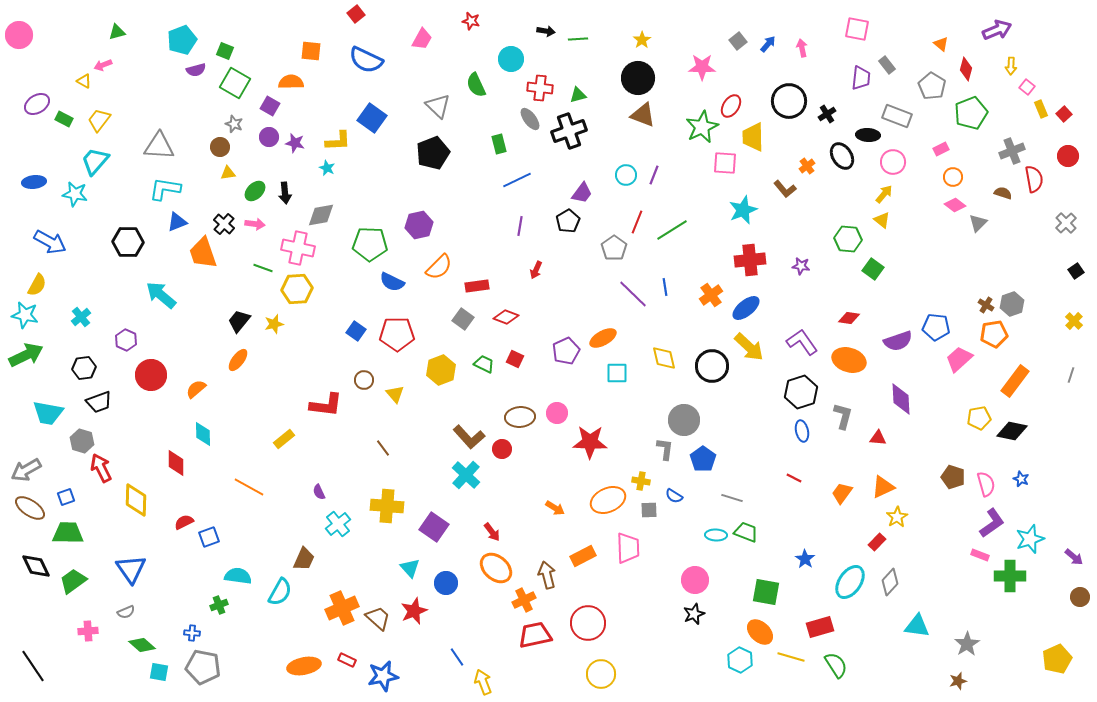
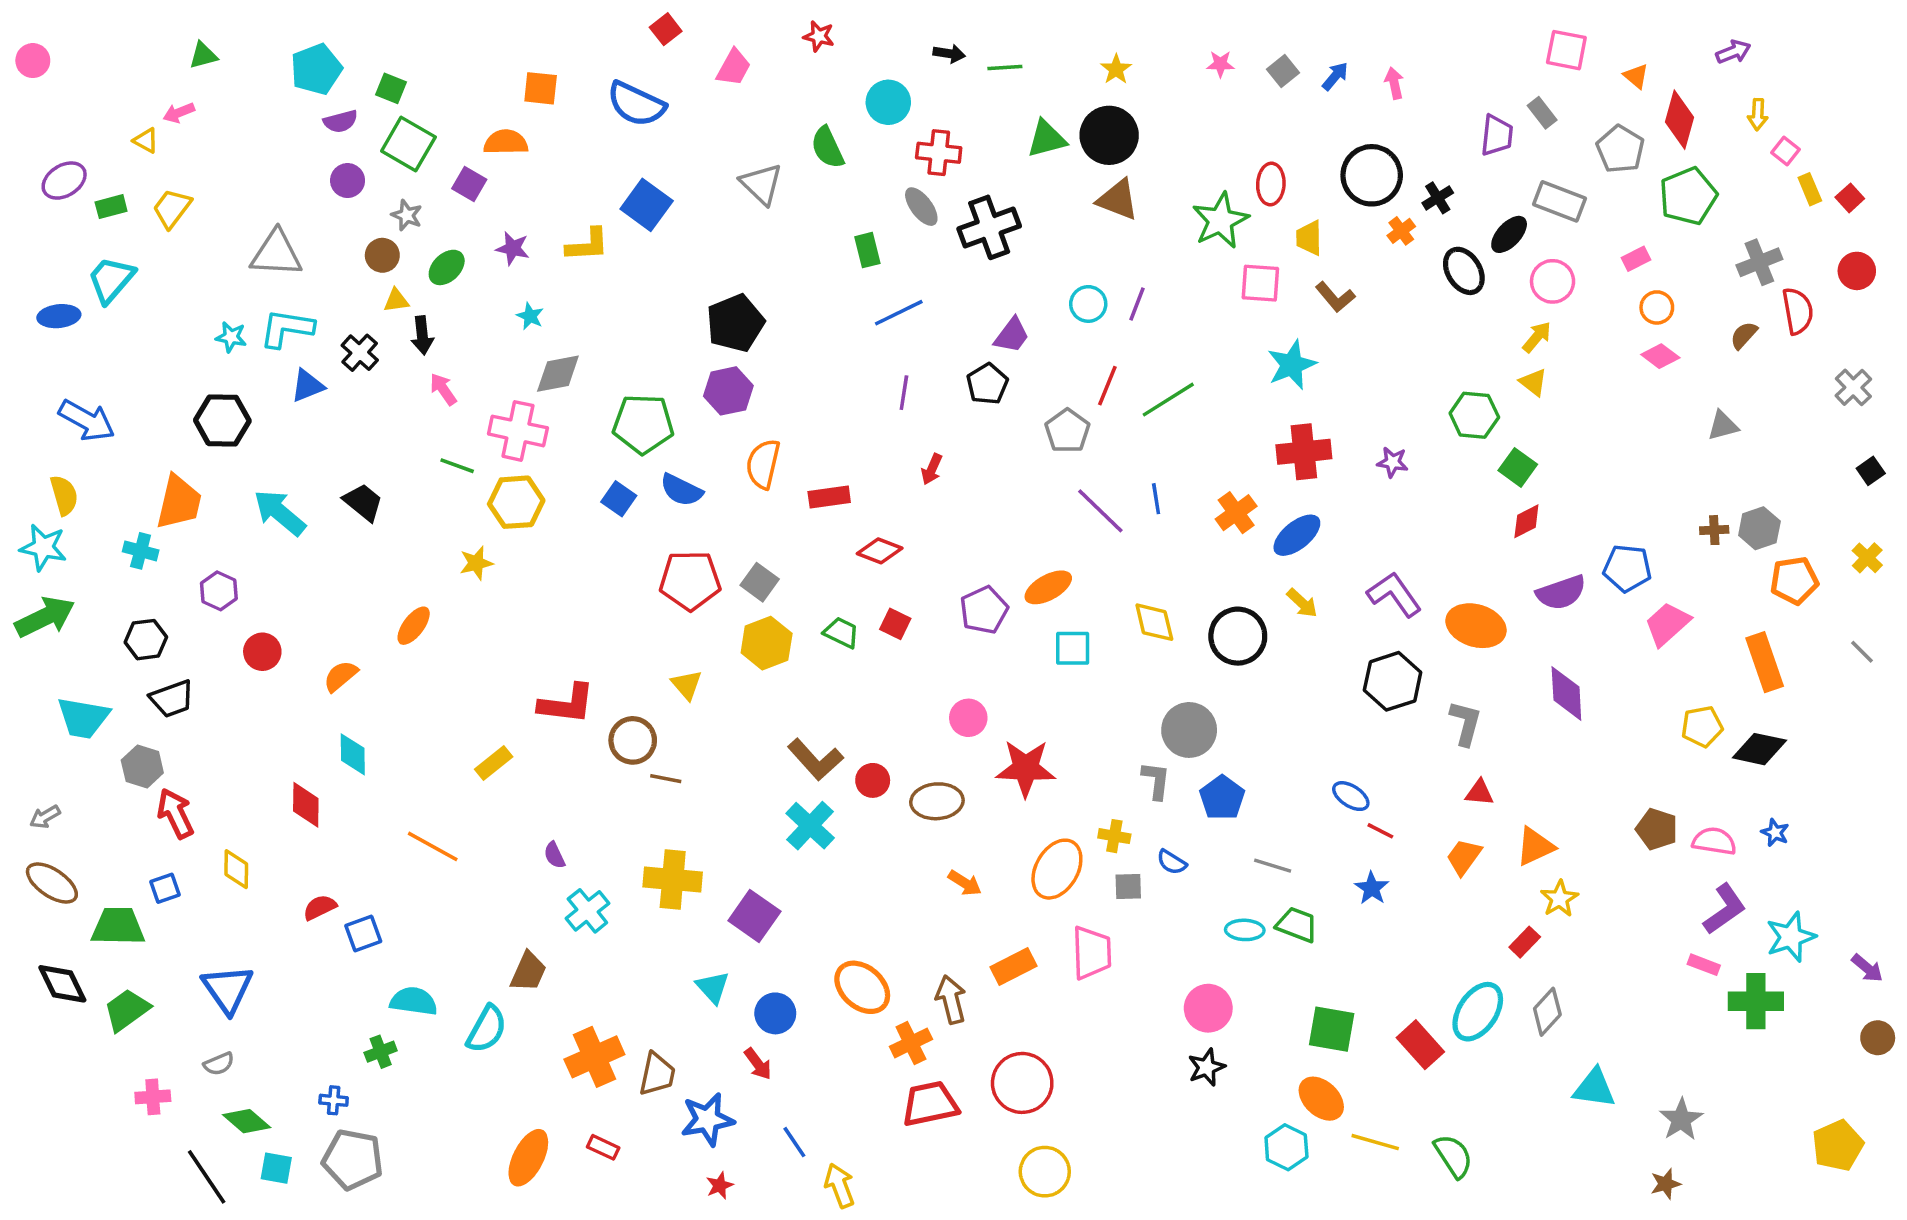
red square: (356, 14) -> (666, 29), moved
pink square: (857, 29) -> (1566, 50), moved
purple arrow: (997, 30) -> (1733, 52), size x0.7
pink circle: (19, 35) -> (33, 61), size x0.7
pink star: (702, 67) -> (1220, 64), moved, size x0.6
red diamond: (966, 69) -> (1679, 120), size x1.4
green triangle: (578, 95) -> (1047, 139), moved, size x1.4
red ellipse: (731, 106) -> (1271, 184), turned -30
green rectangle: (64, 119) -> (111, 207), turned -42
black ellipse: (868, 135) -> (1509, 234), turned -50
purple circle: (269, 137) -> (348, 181), moved
yellow trapezoid: (753, 137) -> (1309, 238), size x0.7
black pentagon: (433, 153) -> (735, 323), moved
cyan trapezoid: (95, 161) -> (111, 280), moved
orange cross: (807, 166) -> (1401, 231), moved
cyan star: (327, 168) -> (530, 316), moved
brown L-shape: (785, 189) -> (1335, 297), moved
green ellipse: (255, 191) -> (447, 267), moved
black arrow: (285, 193) -> (422, 335), moved
brown semicircle: (1003, 193) -> (1744, 335), turned -66
cyan star: (75, 194) -> (231, 337), moved, size x0.7
gray triangle: (978, 223) -> (1723, 426), moved, turned 30
black cross: (224, 224) -> (360, 353), moved
pink arrow: (255, 224) -> (443, 389), turned -132
orange trapezoid: (203, 253) -> (179, 502), moved, turned -148
orange semicircle: (439, 267) -> (763, 464), turned 148
yellow semicircle: (37, 285) -> (64, 495), turned -45
brown cross: (986, 305) -> (1714, 530), turned -35
cyan cross: (81, 317) -> (141, 551), turned -36
red diamond: (849, 318) -> (1526, 521), moved, turned -35
gray square: (463, 319) -> (760, 582), moved
black trapezoid: (239, 321) -> (363, 502), moved, turned 90
blue square: (356, 331) -> (619, 499), moved
orange pentagon: (994, 334) -> (1794, 580), moved
yellow arrow: (749, 347) -> (1302, 603), size x0.6
red circle: (151, 375) -> (262, 652), size x0.7
gray line: (1071, 375) -> (1862, 652), turned -63
brown circle: (364, 380) -> (633, 740), moved, size x1.4
orange rectangle: (1015, 381) -> (1765, 662), turned -56
brown ellipse: (520, 417) -> (937, 801), moved
blue ellipse: (802, 431) -> (1351, 796), moved, turned -45
red triangle: (878, 438) -> (1479, 793), moved
brown line: (383, 448) -> (666, 779), turned -42
gray arrow: (26, 470) -> (45, 817), size x0.6
pink semicircle: (986, 484) -> (1714, 841), turned -65
blue square: (66, 497) -> (165, 888), moved
yellow diamond: (136, 500) -> (236, 869), size x0.7
orange ellipse: (608, 500) -> (1057, 869), turned -36
red arrow: (492, 532) -> (758, 1064), moved
blue star: (805, 559) -> (1372, 888), moved
red star: (414, 611) -> (720, 1186), moved, size x0.6
brown trapezoid: (378, 618) -> (657, 1074), turned 60
red rectangle: (820, 627) -> (1420, 1045), moved, turned 64
black line: (33, 666) -> (207, 1177), moved
orange ellipse: (304, 666) -> (528, 1158), turned -52
blue star: (383, 676) -> (707, 1119), moved

